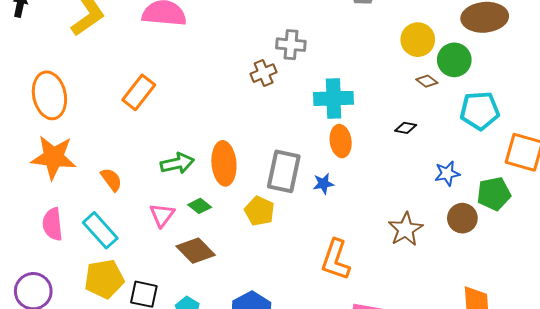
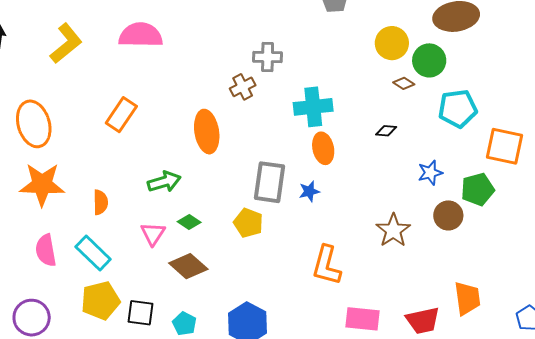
orange ellipse: (224, 163) -> (207, 132), moved
orange semicircle: (111, 180) -> (100, 202), turned 40

